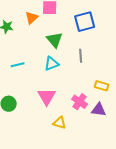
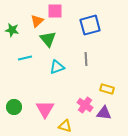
green triangle: (55, 40) -> (48, 39), moved
cyan line: (18, 65) -> (25, 58), moved
pink triangle: (47, 97) -> (45, 109), moved

